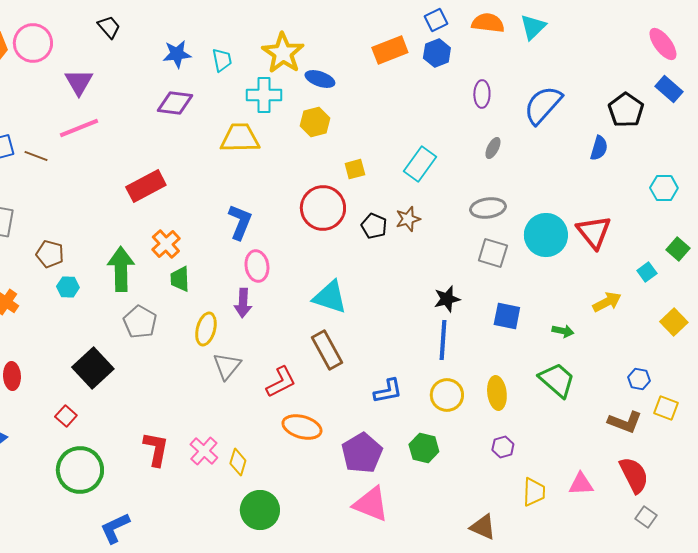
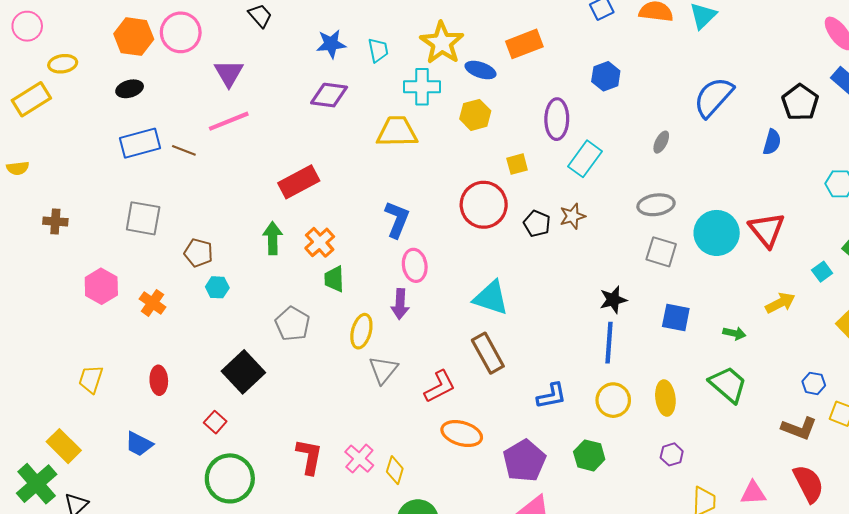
orange rectangle: (390, 50) -> (524, 44), moved
blue hexagon: (437, 53) -> (606, 76), moved
purple ellipse: (482, 94) -> (557, 119), moved, size x1.4
green arrow: (121, 269) -> (273, 238), moved, size x0.7

